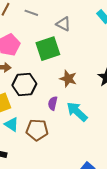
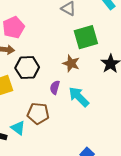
green square: (48, 49) -> (86, 37), moved
cyan triangle: (11, 124) -> (18, 128), moved

